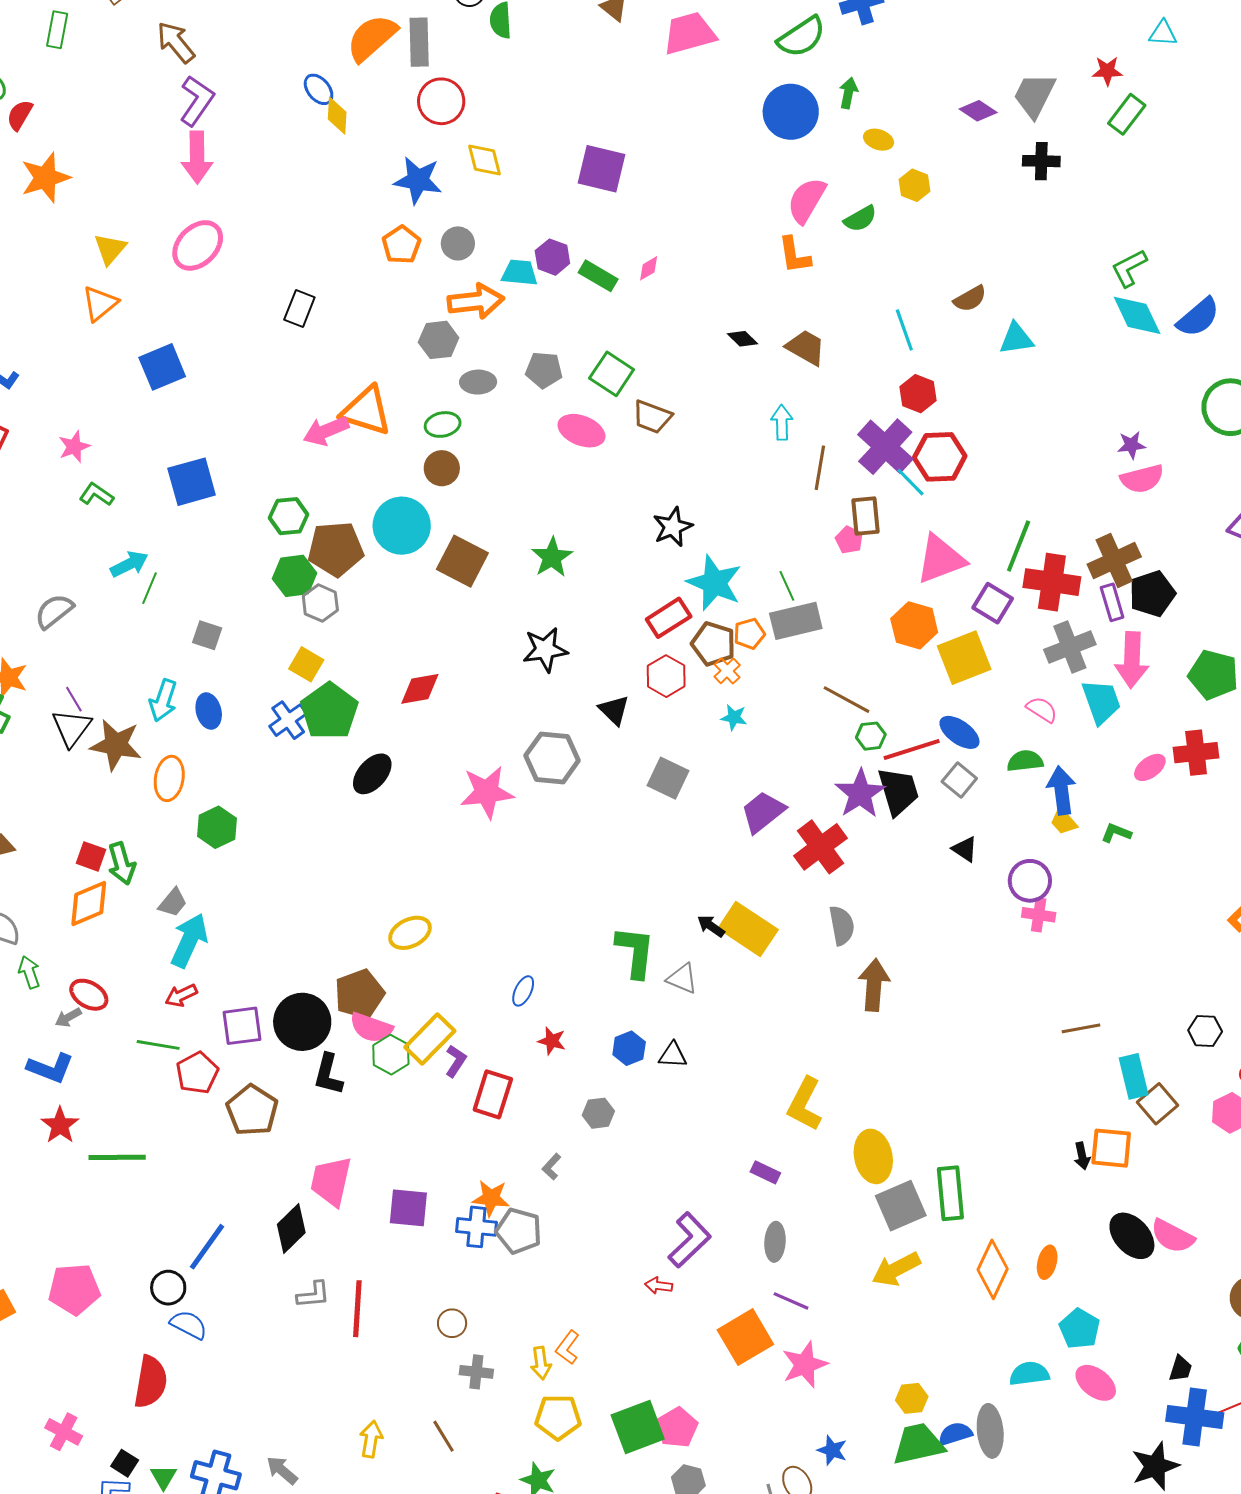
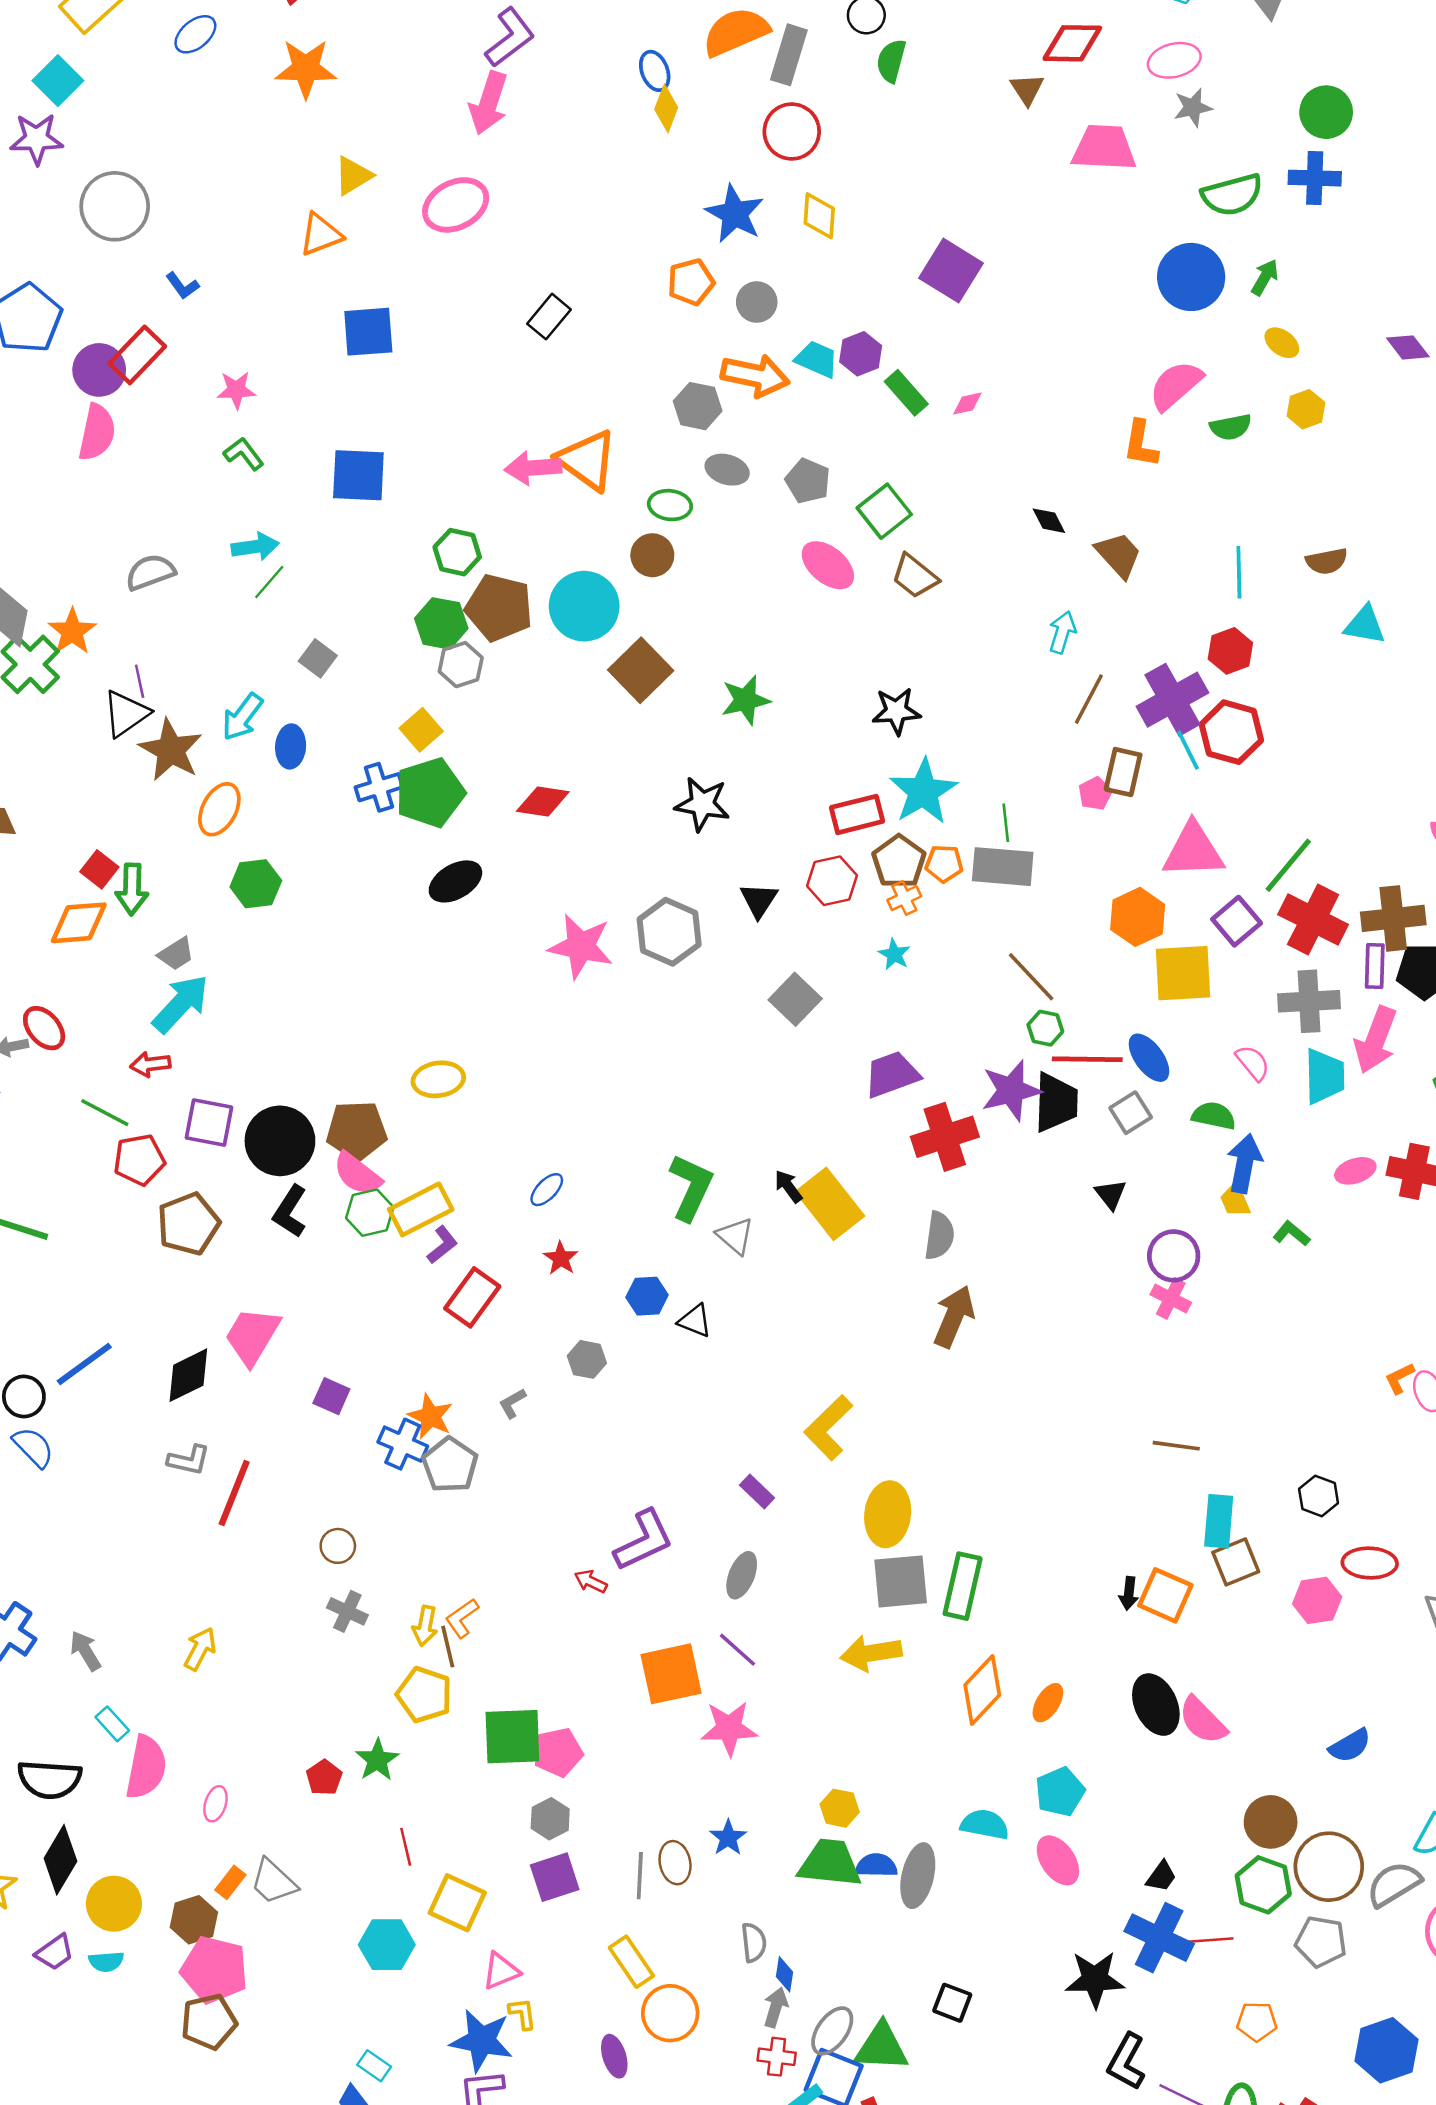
purple square: (408, 1208) -> (331, 1396), size x0.7
brown line: (444, 1436) -> (448, 1647), moved

